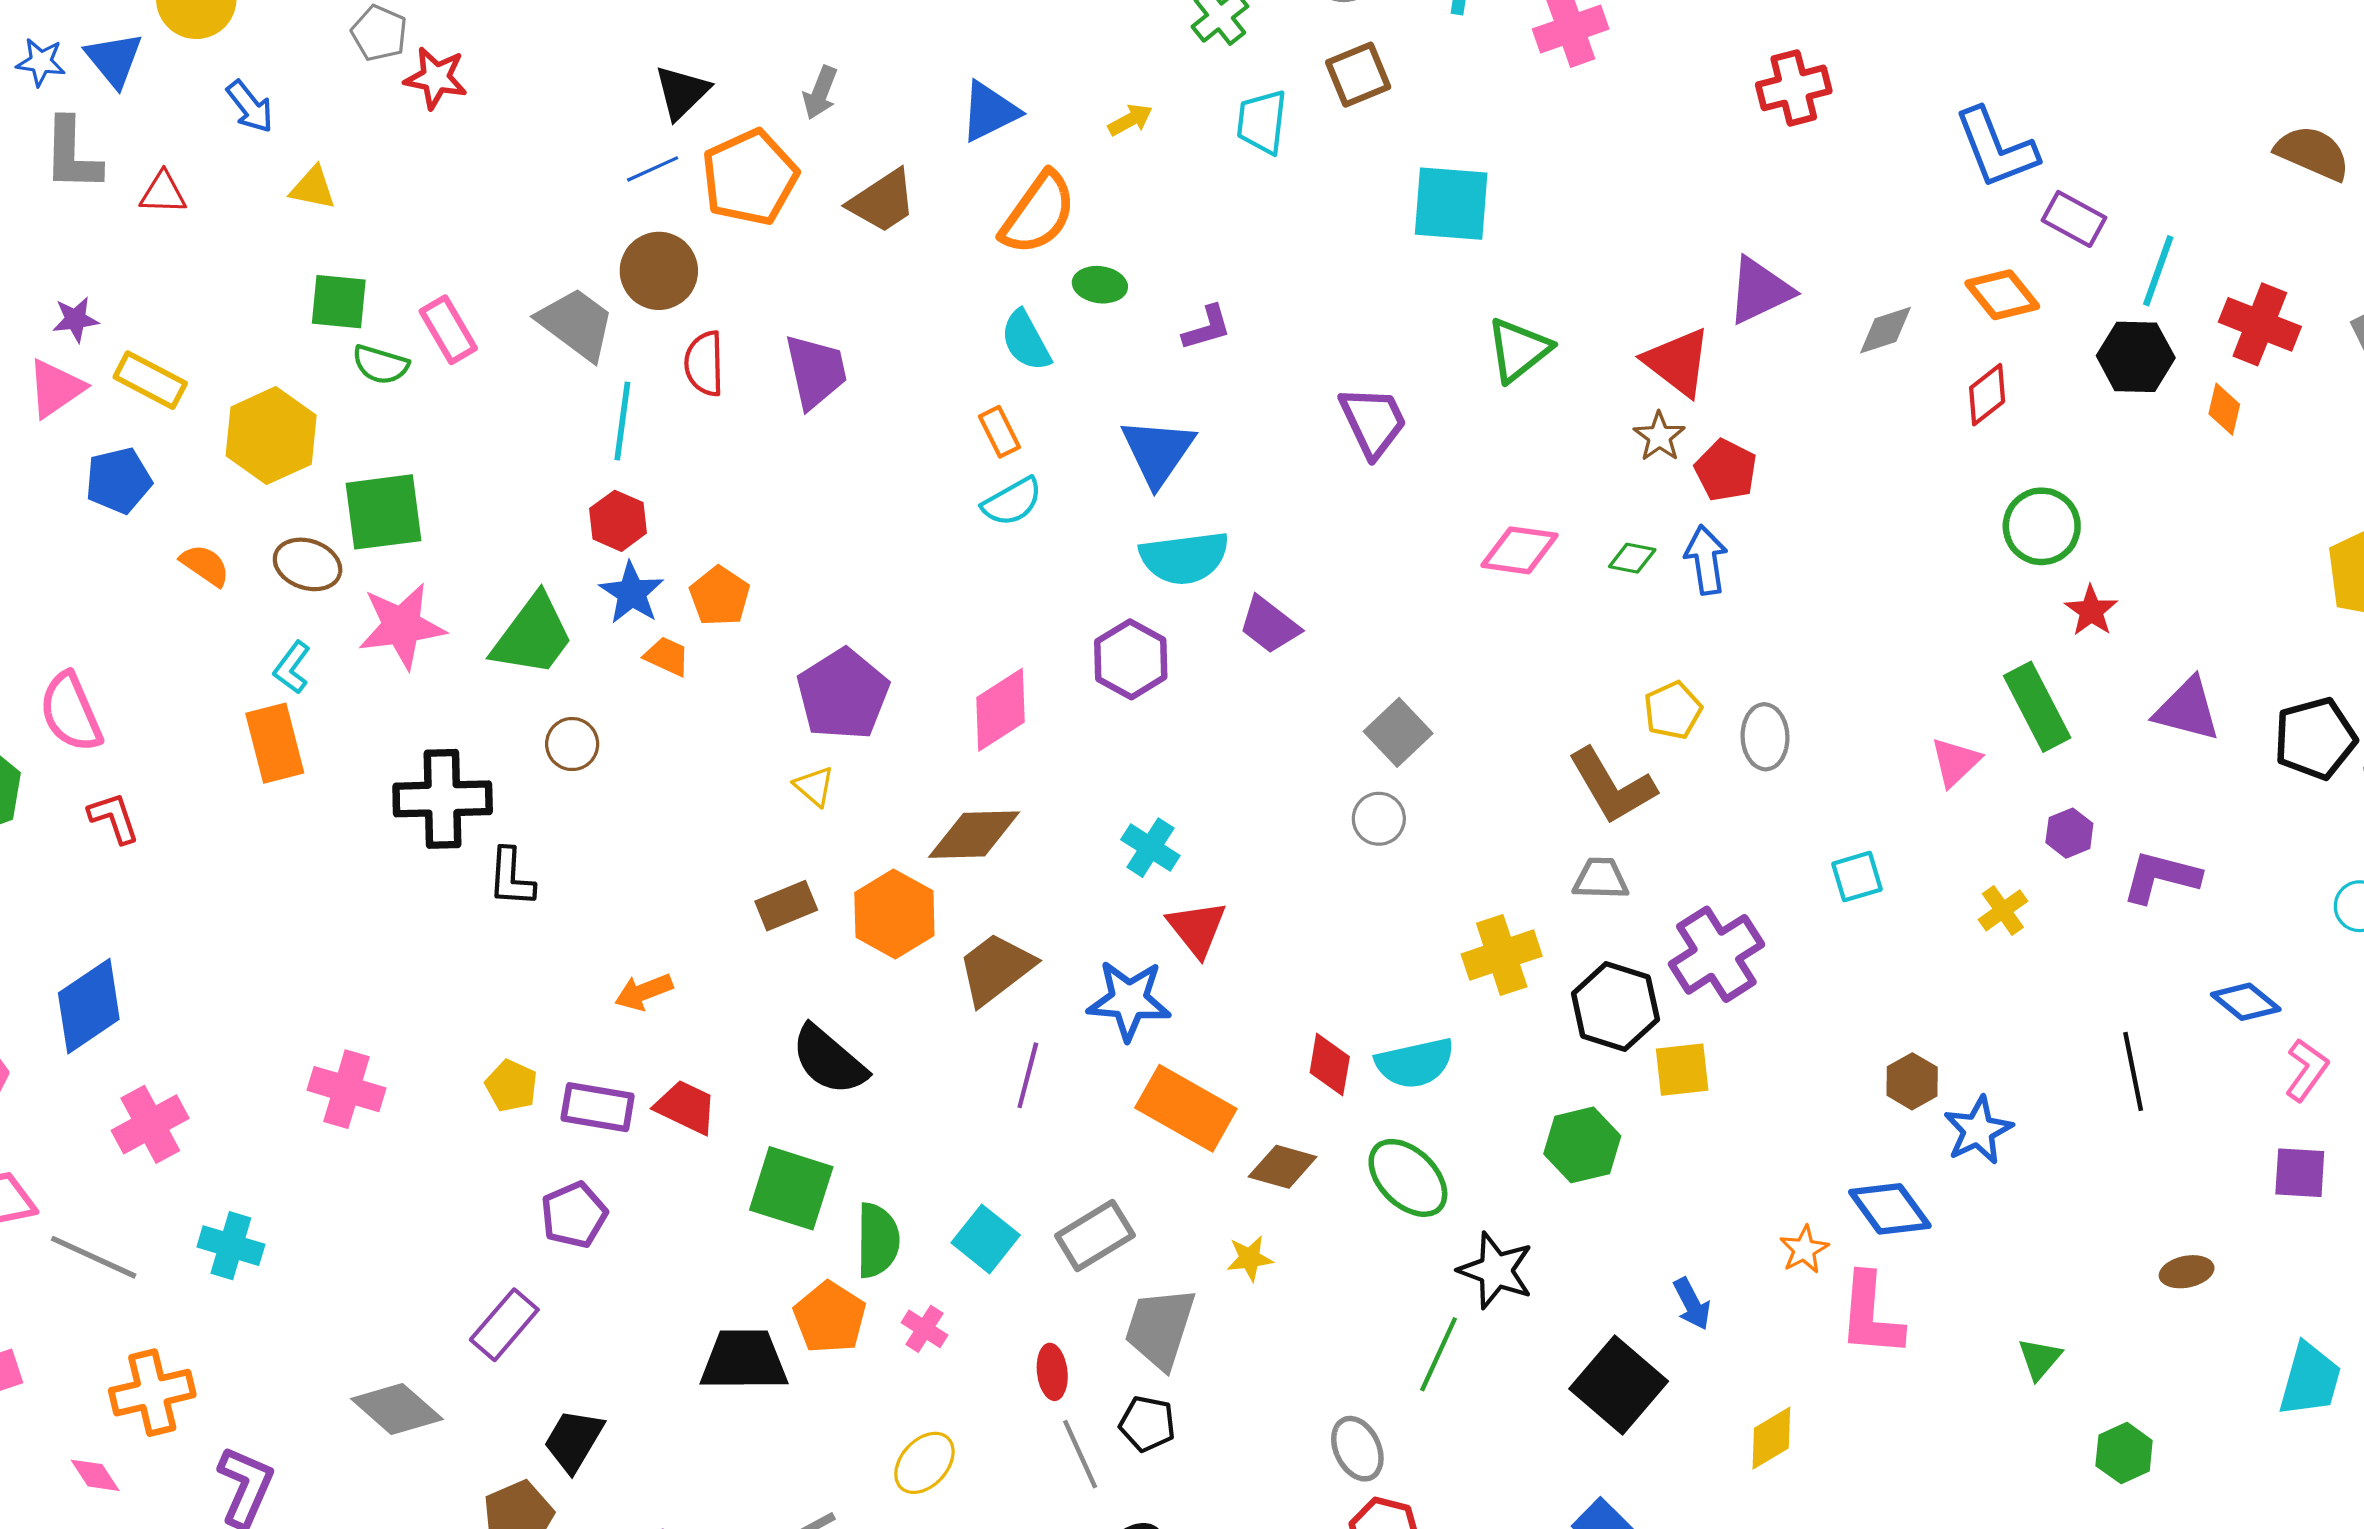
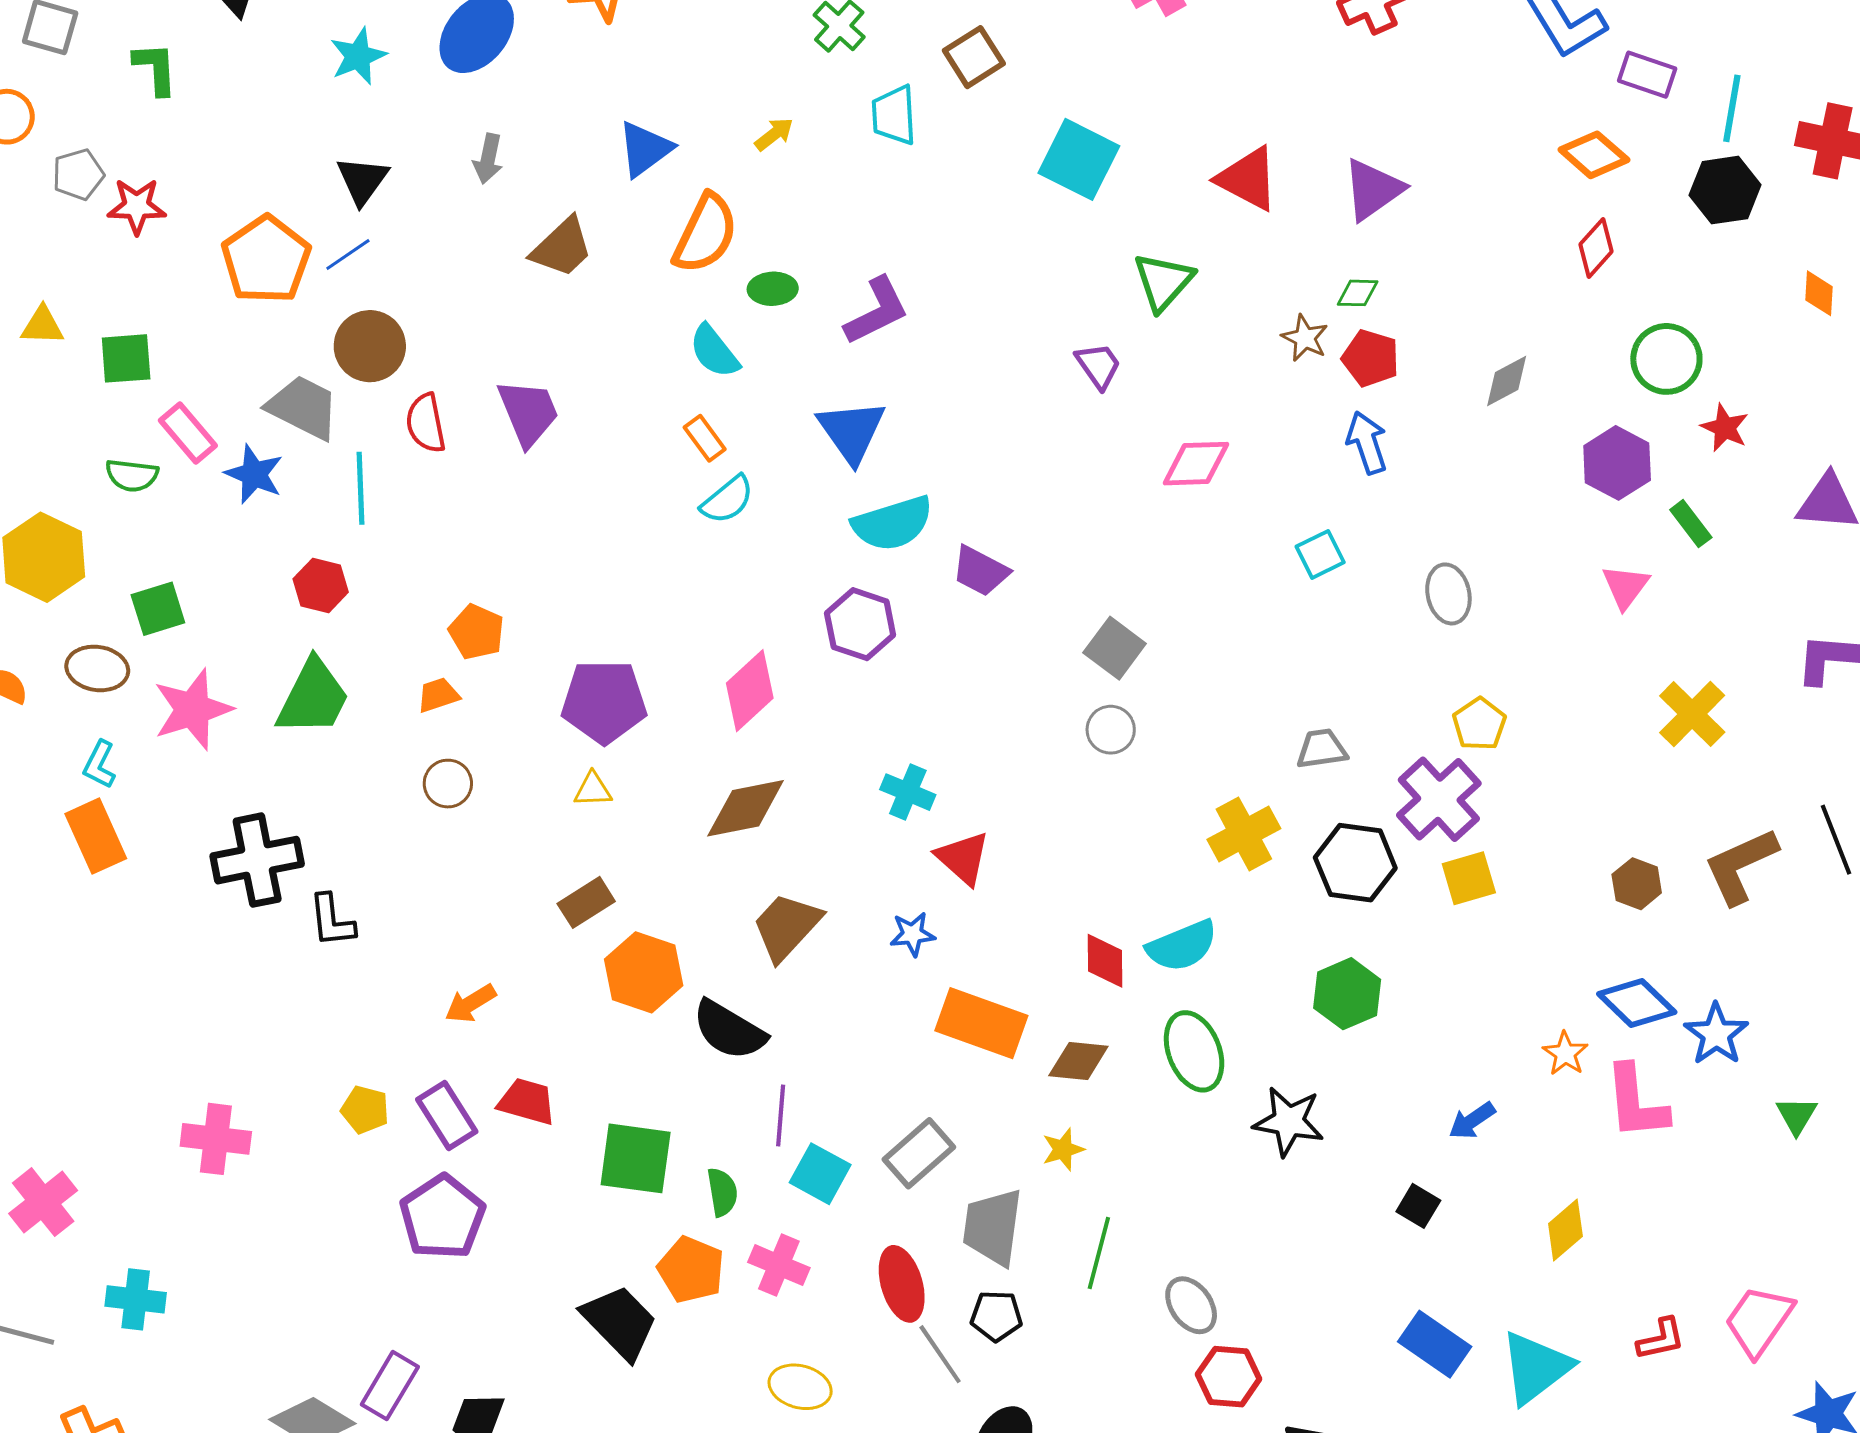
gray pentagon: (379, 33) -> (78, 175), turned -30
orange pentagon: (750, 177) -> (266, 260), moved
cyan square: (1451, 204) -> (1079, 159), turned 32
green square: (339, 302) -> (126, 358), moved
purple L-shape: (1207, 328) -> (877, 311), size x1.5
gray diamond: (1886, 330) -> (1507, 381), moved
red triangle: (1678, 362) -> (1248, 179), moved
orange diamond: (2224, 409) -> (1819, 293), moved
purple trapezoid: (1373, 422) -> (1098, 366), moved, size x0.7
green square: (384, 512) -> (158, 609), size x0.7
red hexagon: (618, 521) -> (321, 585), moved
green diamond: (1632, 558) -> (1358, 293), moved
blue star: (632, 593) -> (254, 474), moved
orange trapezoid: (667, 656) -> (438, 695), turned -33
purple pentagon: (843, 694) -> (604, 702), turned -30
green rectangle: (2037, 707) -> (1691, 524), size x0.6
yellow pentagon: (1673, 710) -> (1479, 724), moved
brown circle: (572, 744) -> (448, 784), moved
yellow triangle: (814, 786) -> (593, 790), turned -33
brown L-shape: (1612, 786) -> (1741, 866), moved, turned 106
purple hexagon: (2069, 833) -> (1617, 463), moved, size x1.6
cyan square: (1857, 877) -> (1320, 554), moved
yellow cross: (2003, 910) -> (1692, 714), size x1.5
orange hexagon: (894, 914) -> (644, 972), moved
blue star: (1129, 1000) -> (912, 934), size x0.6
black semicircle: (829, 1060) -> (729, 1030), moved
yellow square: (1682, 1070) -> (1469, 878), moved
purple line: (1028, 1075) -> (781, 1115), moved
purple rectangle: (598, 1107) -> (447, 1116), turned 58
blue star: (1978, 1130) -> (1716, 1034), moved
green ellipse: (1408, 1178) -> (1194, 1051), turned 34
purple pentagon: (574, 1215) -> (442, 1217), size x1.4
green semicircle: (878, 1240) -> (722, 1192), size x0.7
blue arrow: (1692, 1304) -> (1472, 1121), turned 93
purple rectangle: (504, 1325) -> (390, 1386), moved
pink cross: (925, 1329) -> (779, 1265), size x1.4
green line: (1439, 1354) -> (1099, 1253), moved
black trapezoid: (744, 1360) -> (620, 1322), turned 56
red ellipse: (1052, 1372) -> (902, 1284), size x1.5
black square: (1619, 1385) -> (1418, 1206), size x0.5
yellow ellipse: (924, 1463) -> (800, 1387), turned 72

